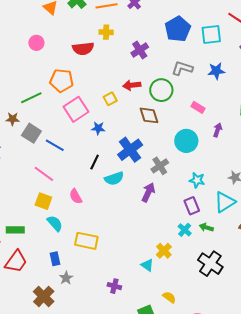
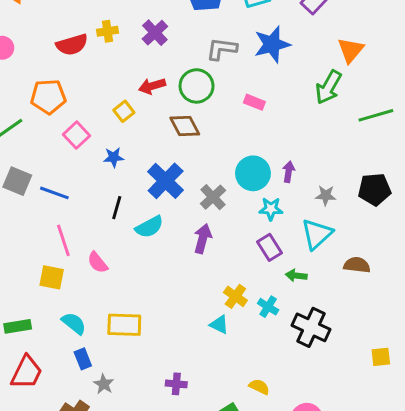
yellow cross: (106, 32) -> (107, 31), moved
blue star: (216, 71) -> (272, 44), size x1.4
pink square: (76, 109) -> (77, 135), size x0.7
purple arrow: (218, 130) -> (289, 172), moved
cyan circle: (186, 141) -> (253, 173), moved
pink line: (44, 174) -> (63, 240), moved, turned 45
cyan semicircle: (55, 223) -> (74, 323), moved
cyan cross: (185, 230) -> (268, 307), moved
yellow cross: (164, 251) -> (235, 296), moved
cyan triangle: (147, 265) -> (219, 325), moved

